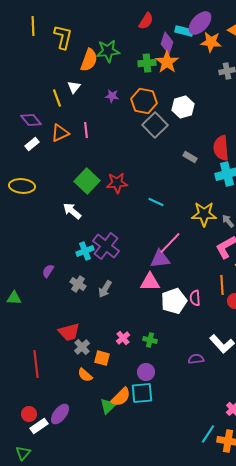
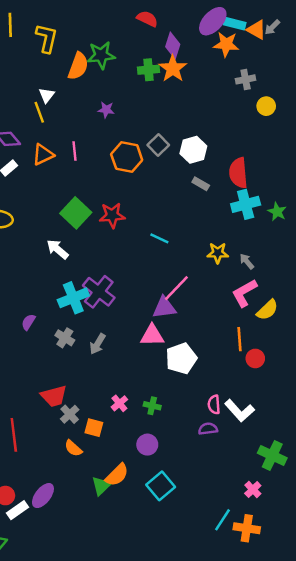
red semicircle: (146, 21) -> (147, 19), turned -96
cyan rectangle: (184, 31) -> (235, 24), moved
white triangle: (74, 87) -> (47, 95), moved
orange hexagon: (144, 101) -> (127, 157), moved
white hexagon: (183, 107) -> (193, 150), moved
gray square: (155, 125) -> (158, 145), size x0.7
yellow star: (204, 214) -> (218, 253), size x0.7
cyan cross: (85, 251) -> (73, 298), size x1.4
pink semicircle: (195, 298) -> (214, 405), moved
cyan square: (142, 393) -> (161, 486), moved, turned -35

